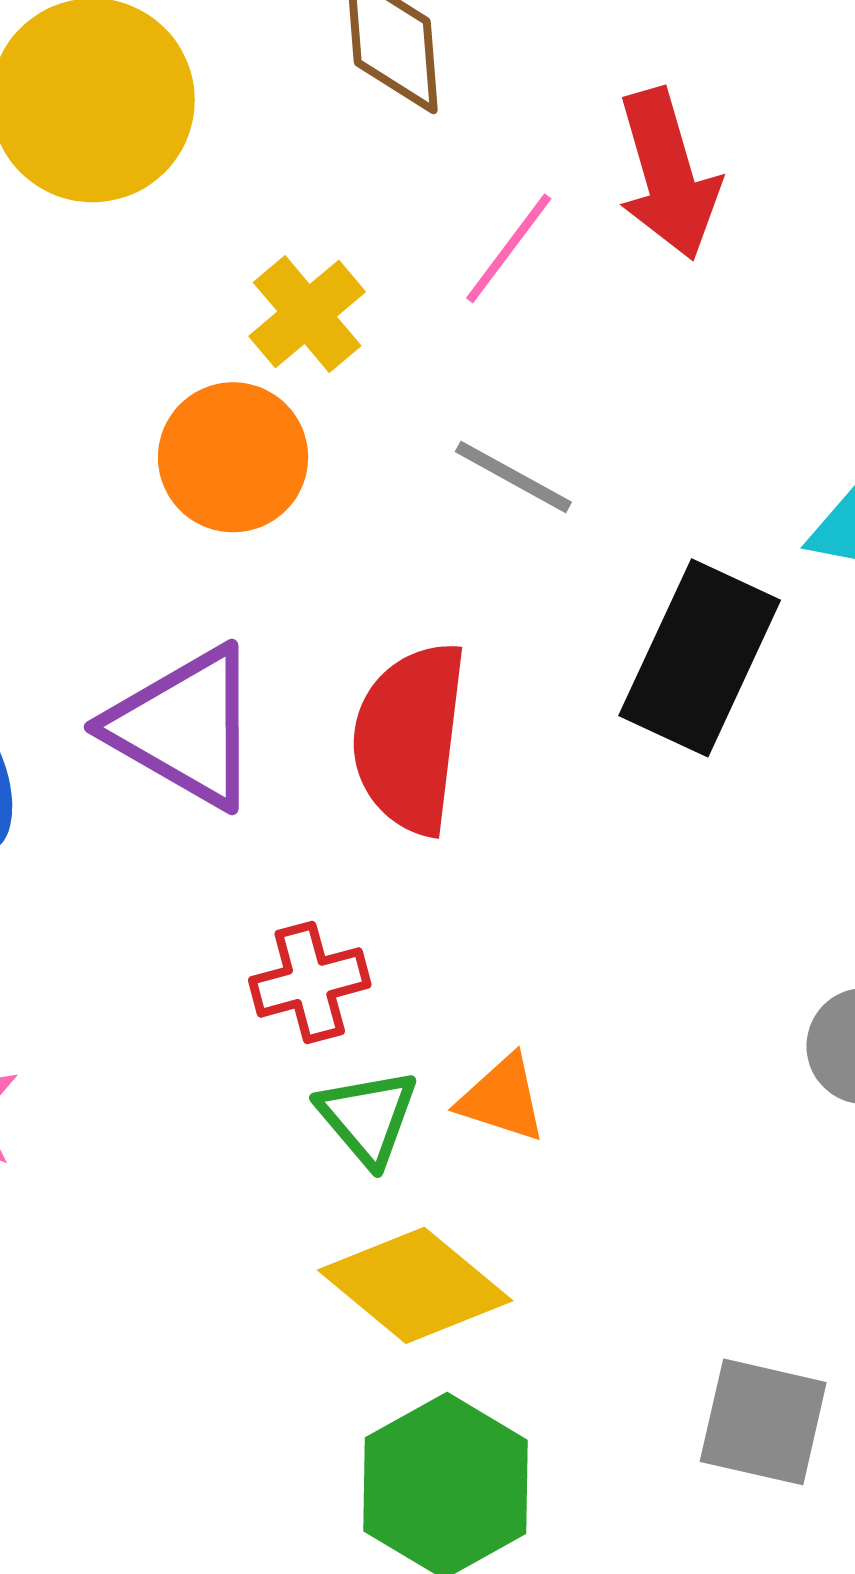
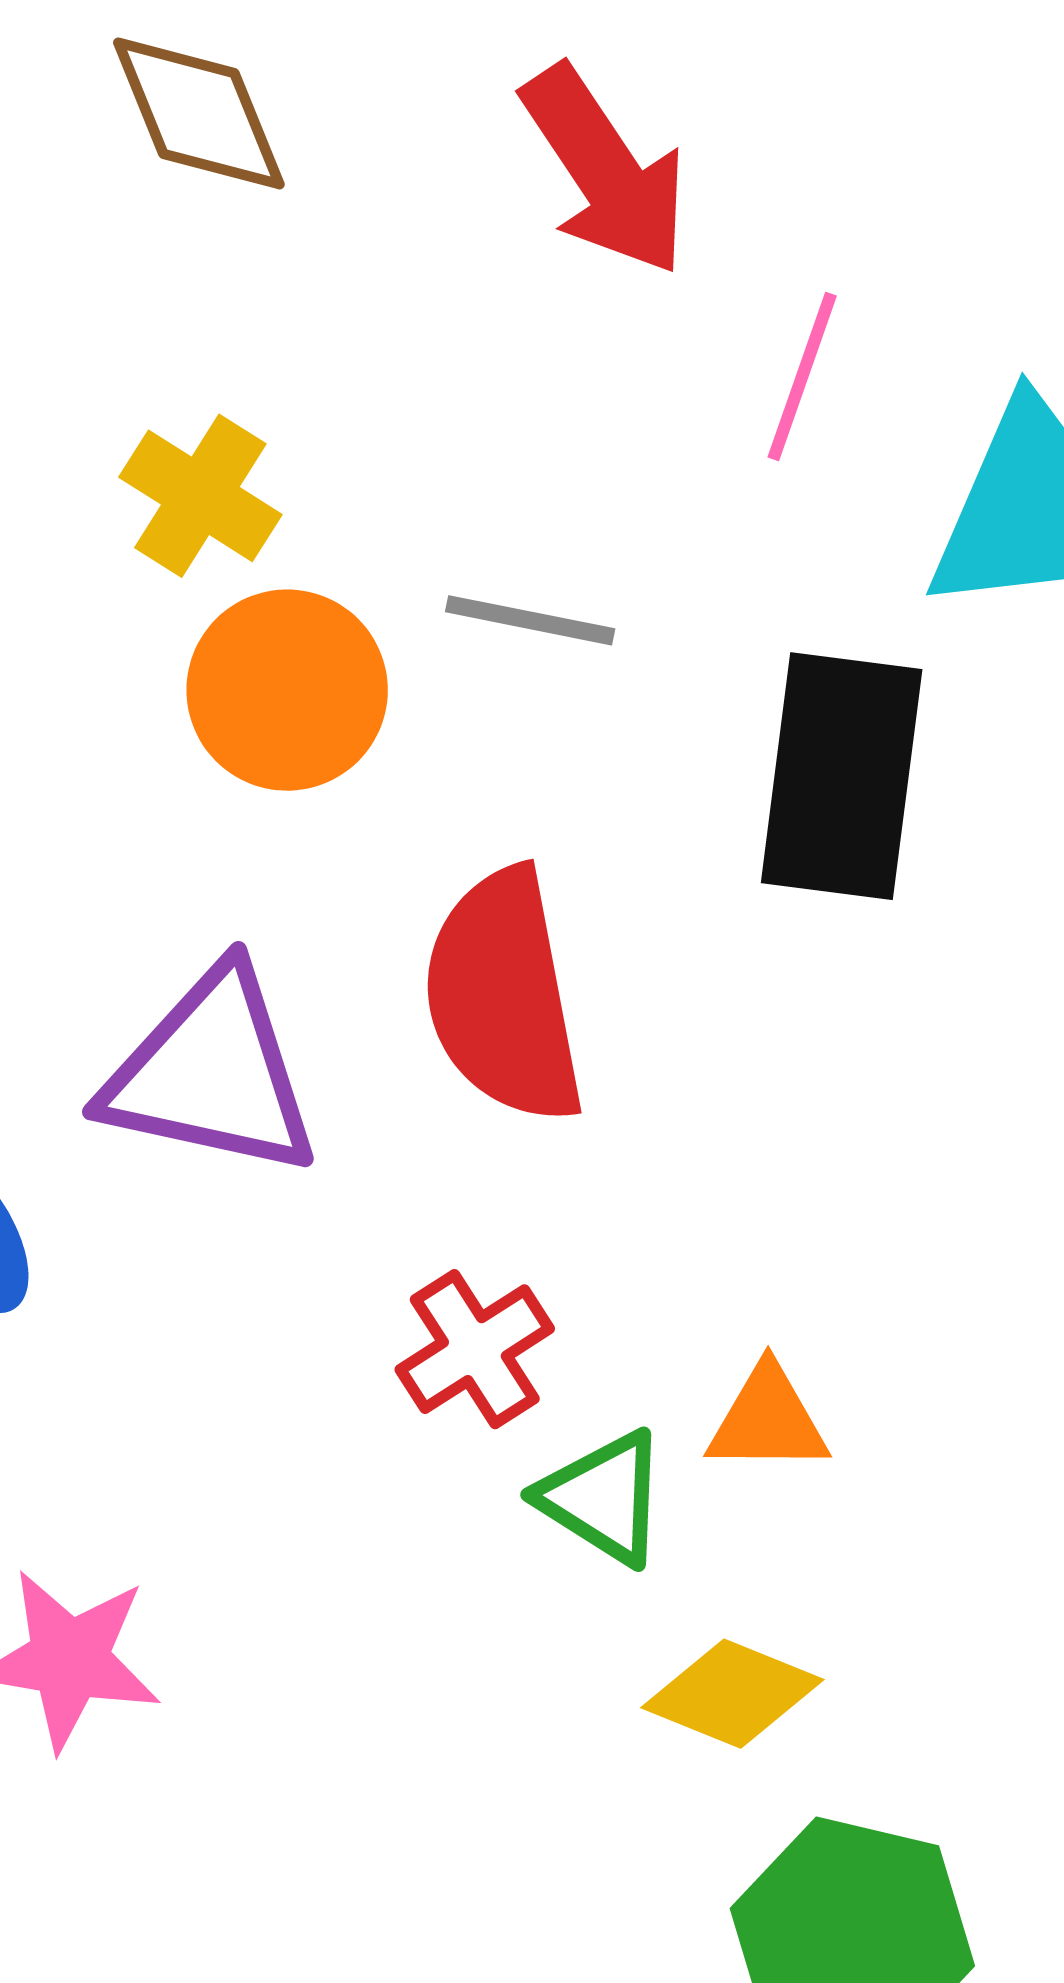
pink line: (509, 248) -> (802, 377), moved
orange circle: (233, 457) -> (287, 690), moved
yellow diamond: (415, 1285) -> (732, 1694), size x0.7

